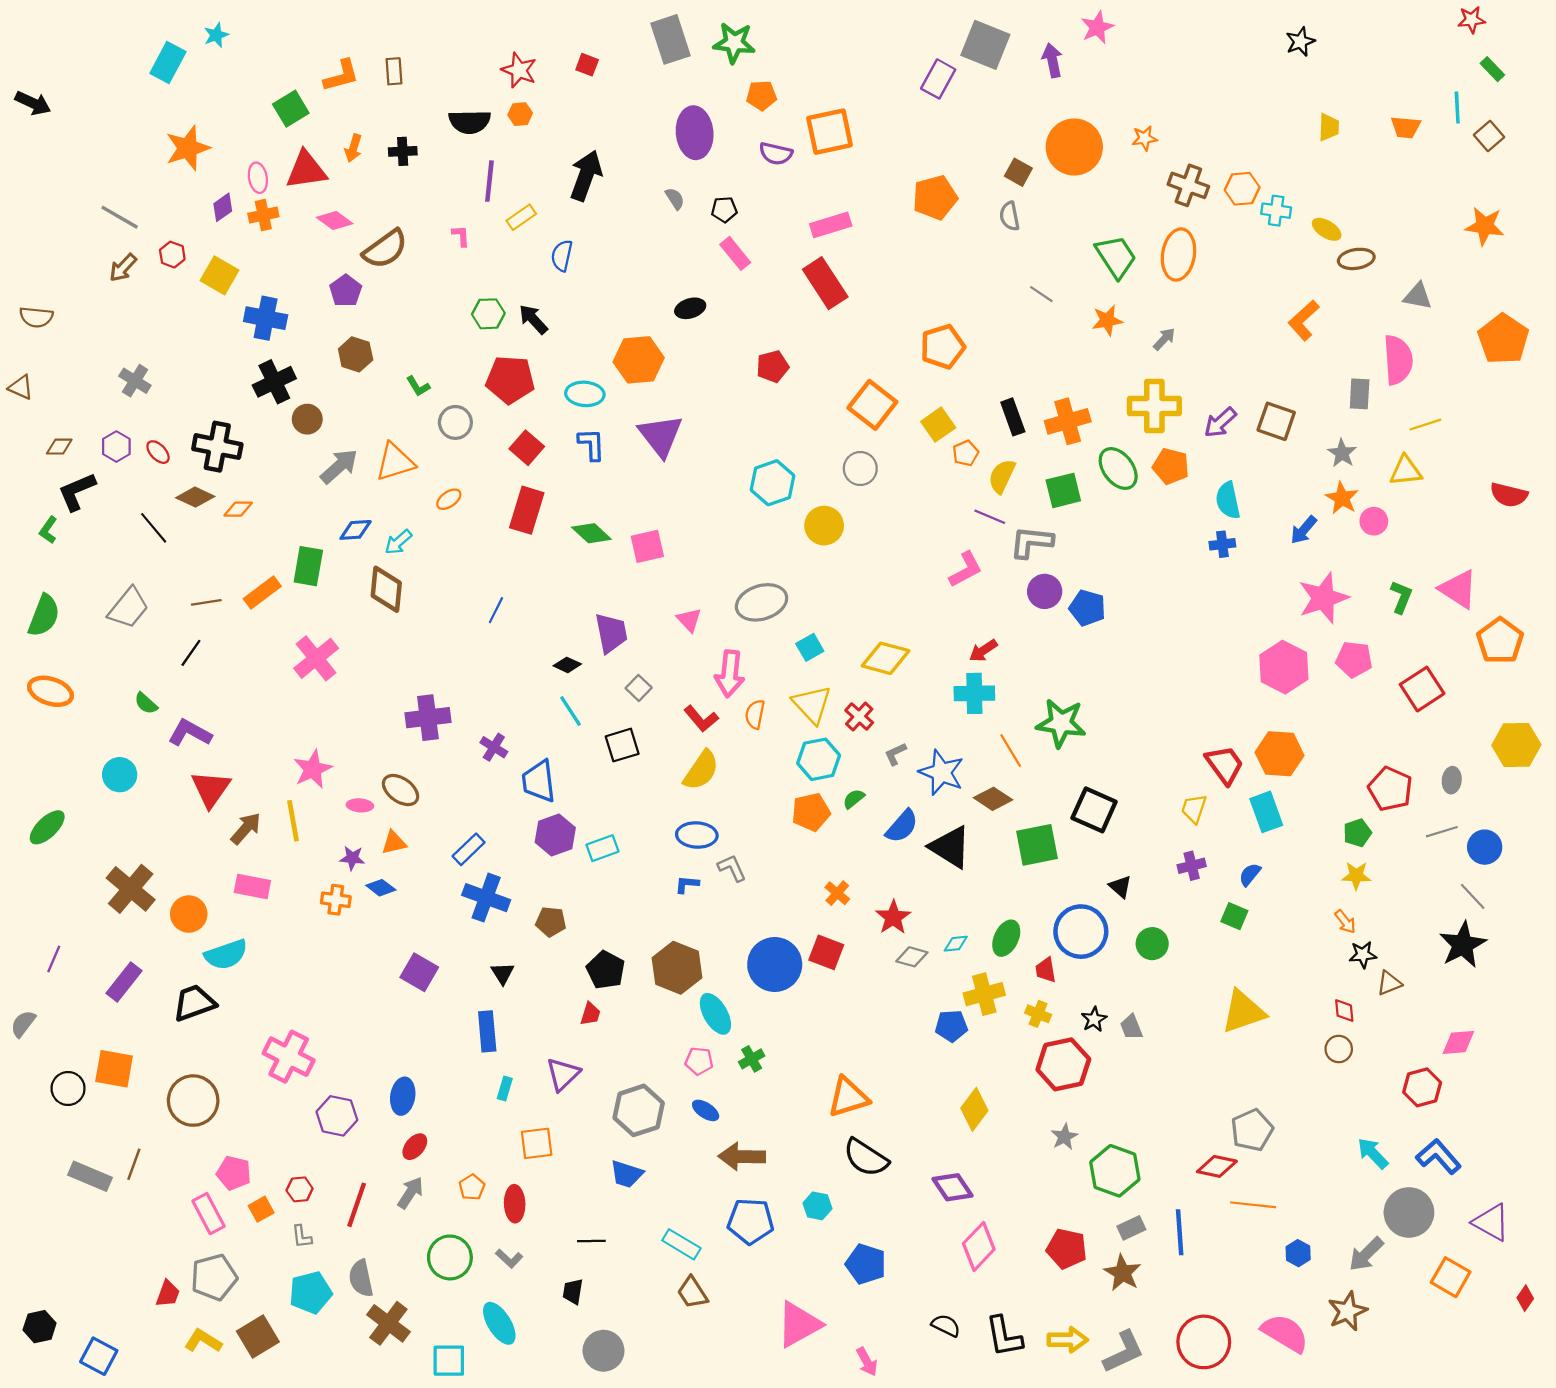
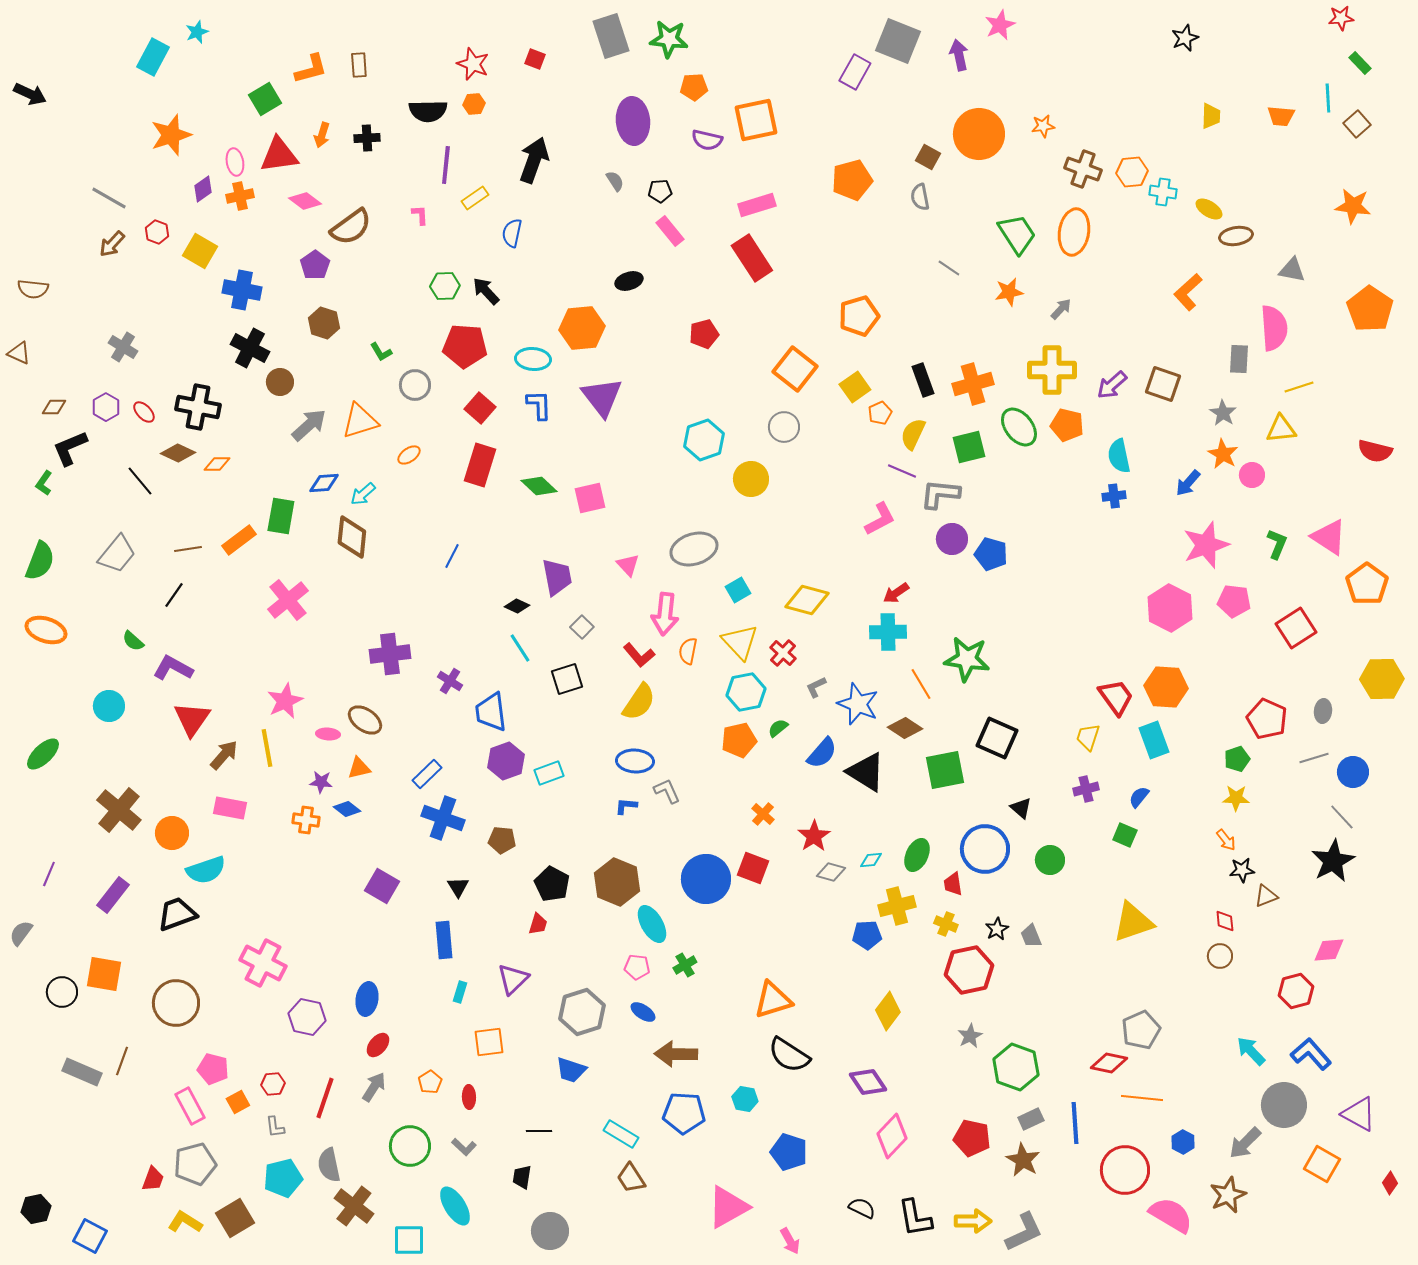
black cross: (274, 382) -> (250, 348), turned -36
red ellipse: (515, 1204) -> (469, 1097), size x0.7
red circle: (1204, 1342) -> (1125, 1170), moved

